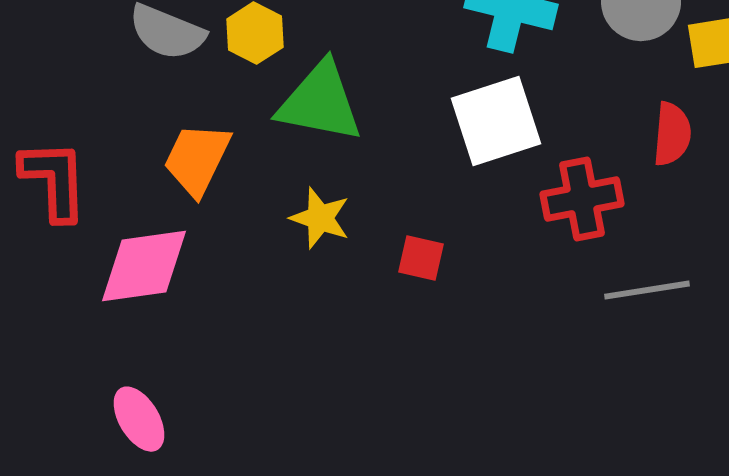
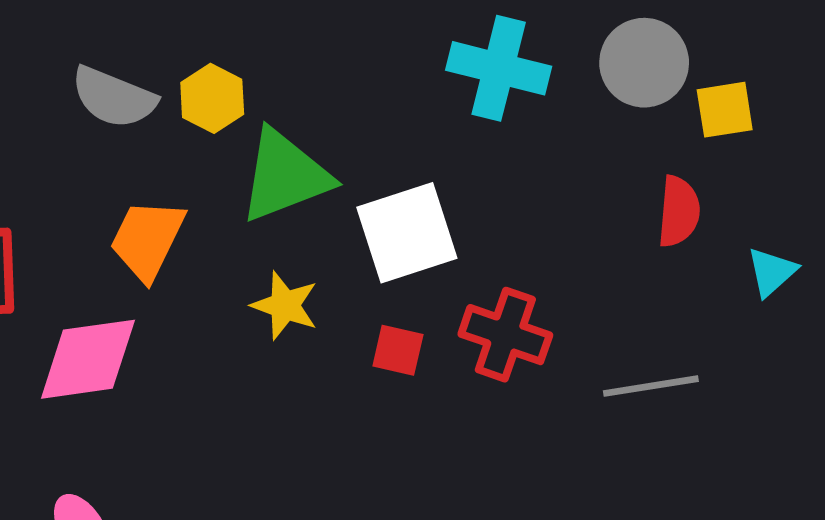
green triangle: (320, 102) -> (285, 176), turned -32
white square: (496, 121) -> (407, 233), moved
red cross: (582, 199) -> (505, 335), moved, turned 30

